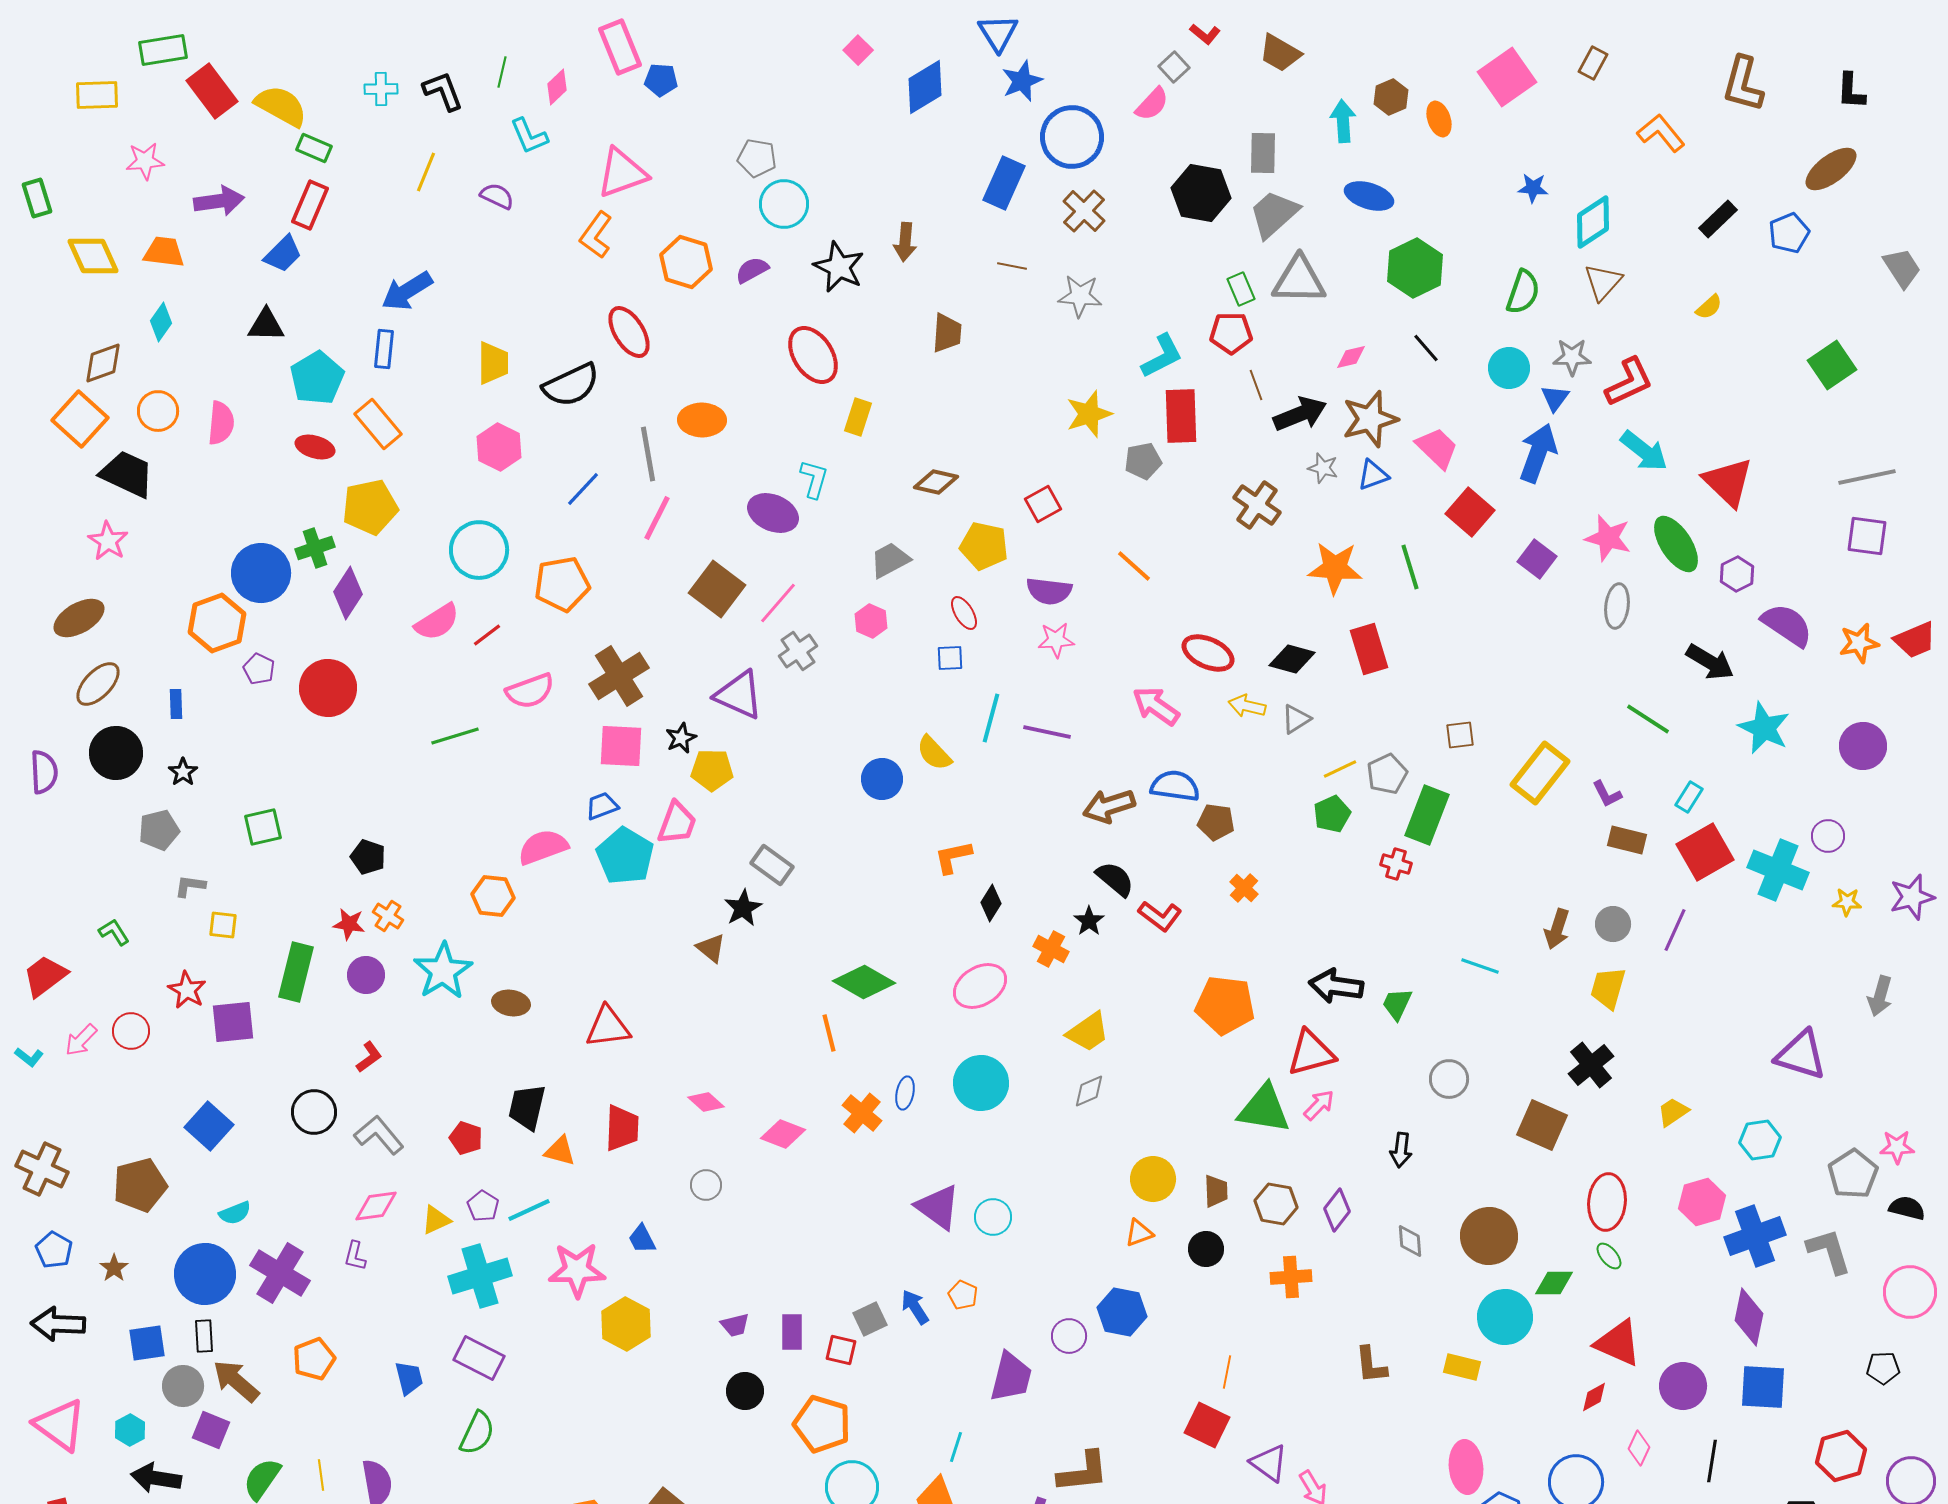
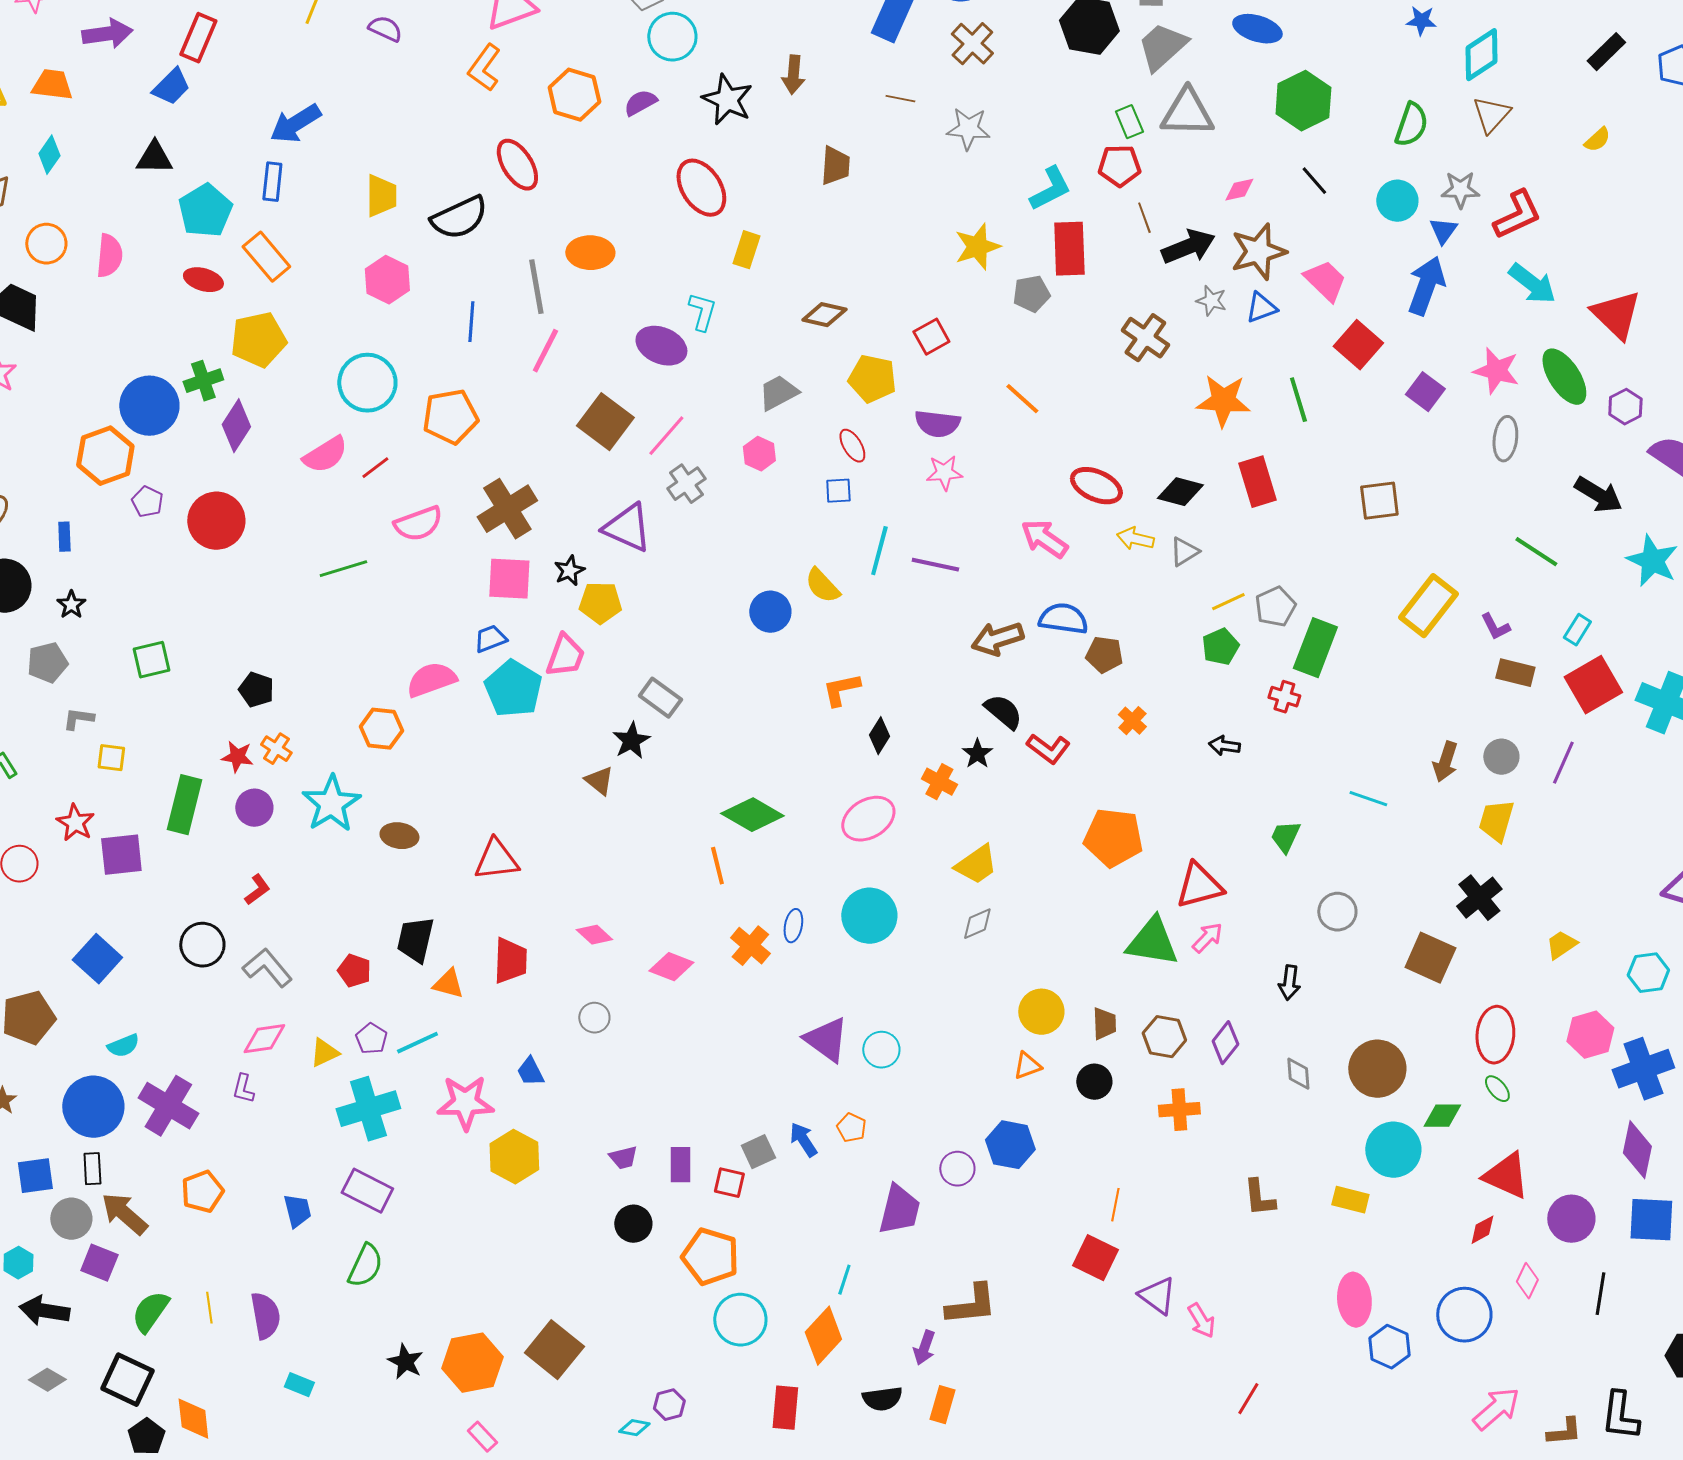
blue line: (583, 489) -> (471, 322), turned -39
brown square: (1460, 735) -> (1379, 501), moved, size x1.4
black arrow: (1336, 986) -> (1224, 746), moved, size x0.6

